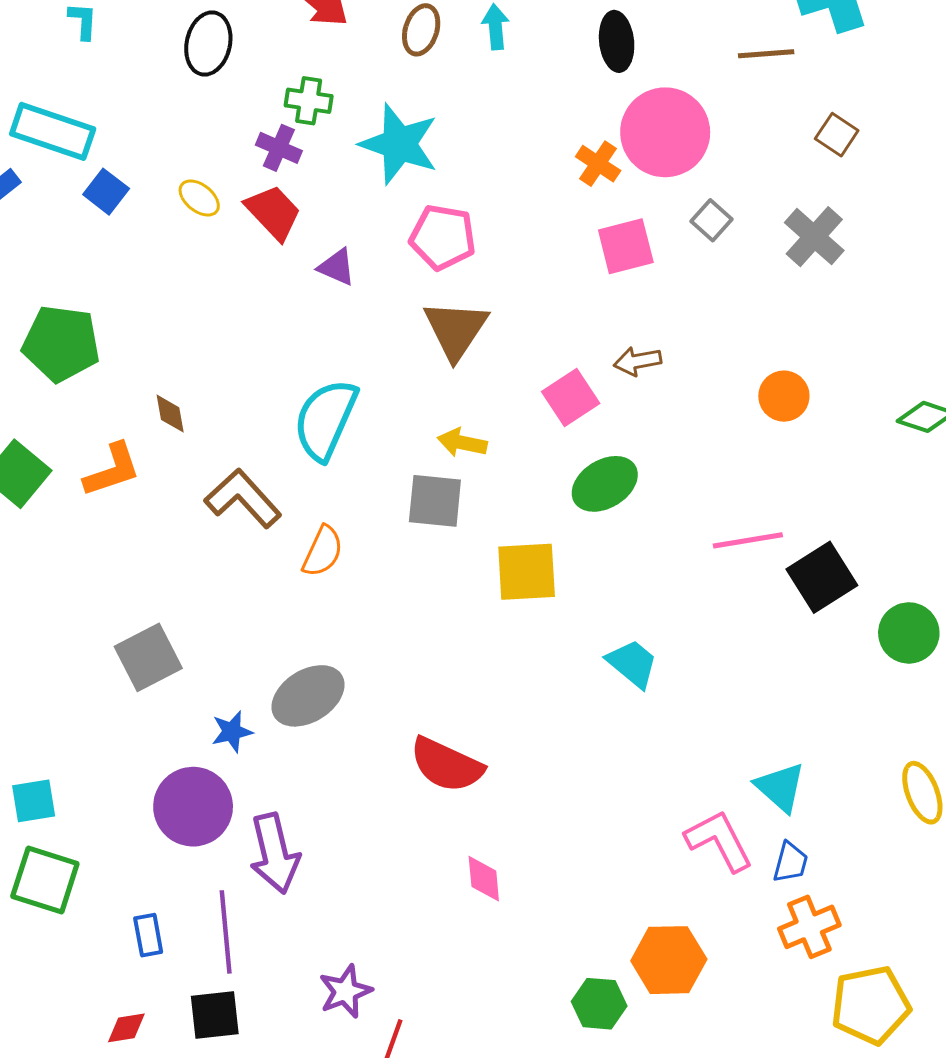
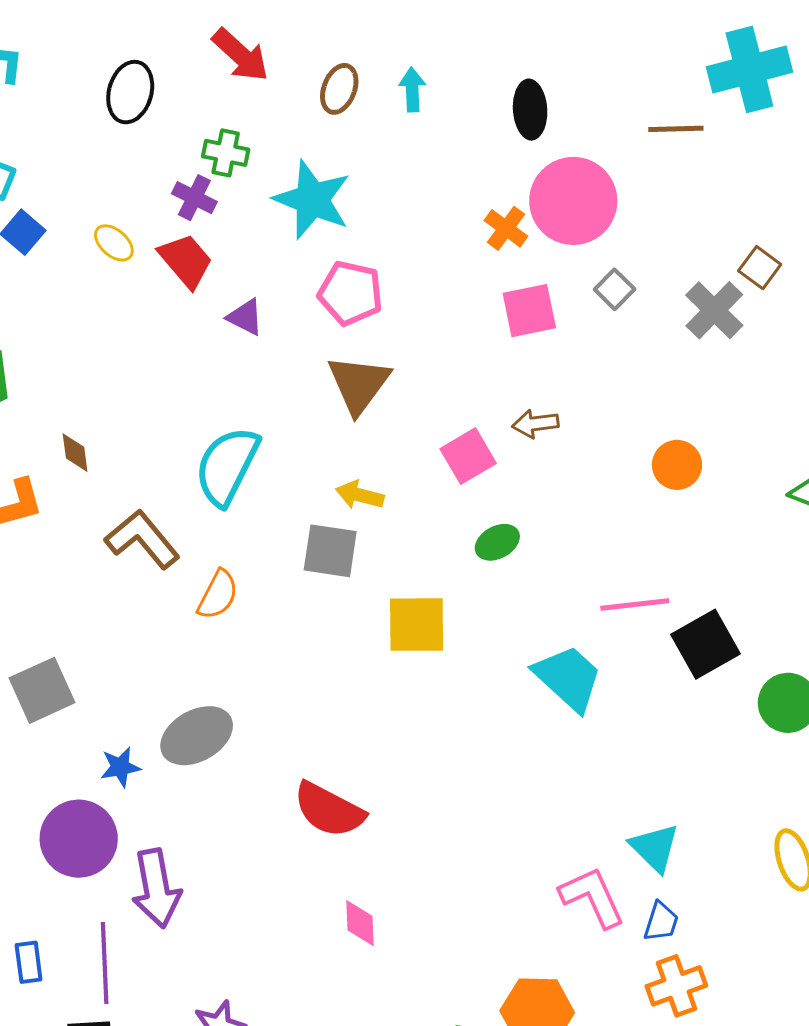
brown square: (837, 135) -> (760, 268), moved
green ellipse: (605, 484) -> (497, 542), size x0.7
cyan trapezoid: (632, 663) -> (568, 678), moved, size x1.4

